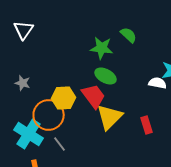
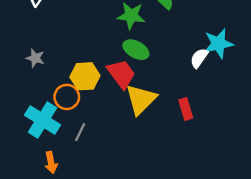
white semicircle: (158, 83) -> (199, 58), turned -66
orange circle: (49, 115) -> (67, 97), size x0.7
gray line: (60, 144) -> (80, 132), turned 63

